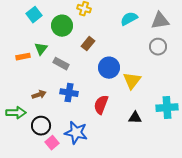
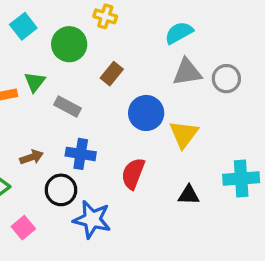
gray triangle: (160, 21) -> (187, 72), moved
black circle: (41, 126) -> (61, 190), moved
pink square: (52, 143) -> (23, 228), moved

